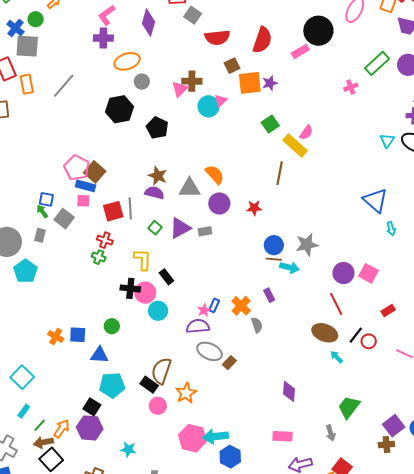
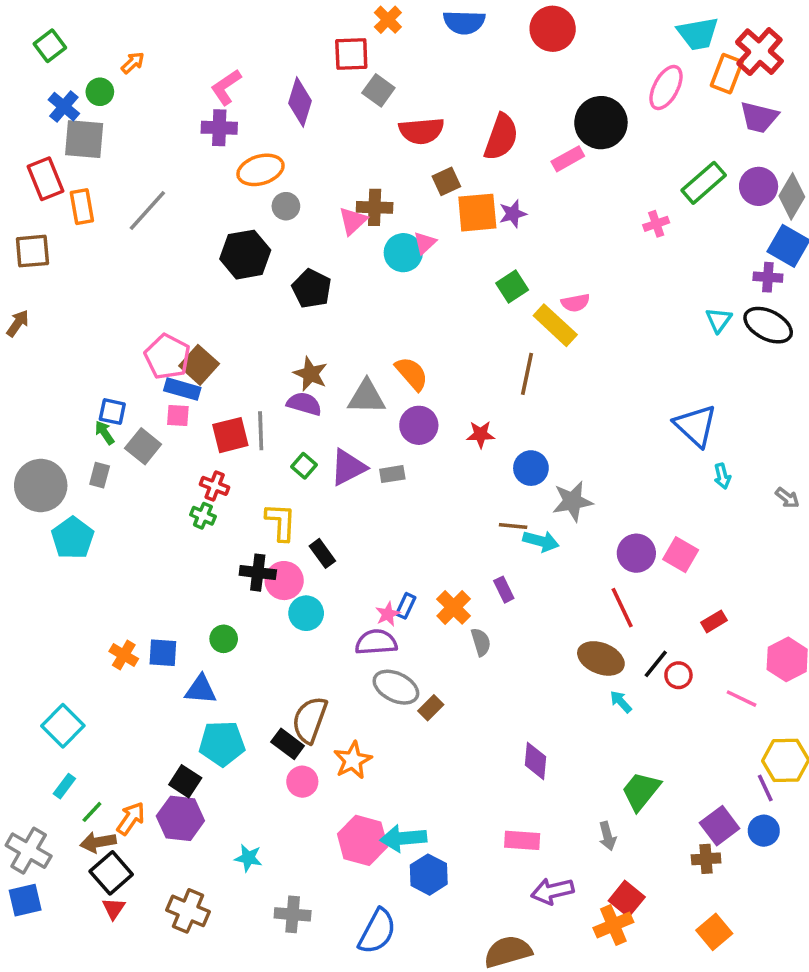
pink semicircle: (306, 133) -> (575, 303), turned 42
blue circle: (274, 245) -> (531, 468), moved

